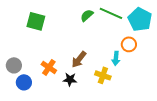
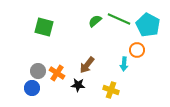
gray circle: (14, 65) -> (38, 71), moved
yellow cross: (103, 75) -> (111, 90), moved

